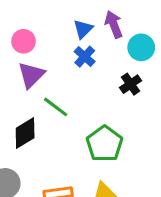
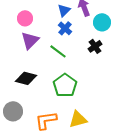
green line: (56, 107) -> (58, 51), moved
black diamond: (25, 133) -> (26, 78), turned 45
green pentagon: (105, 144) -> (65, 85), moved

